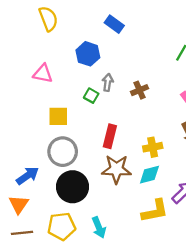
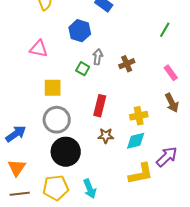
brown star: (116, 169) -> (106, 136), size x0.6
blue arrow: (27, 176) -> (16, 134), moved

